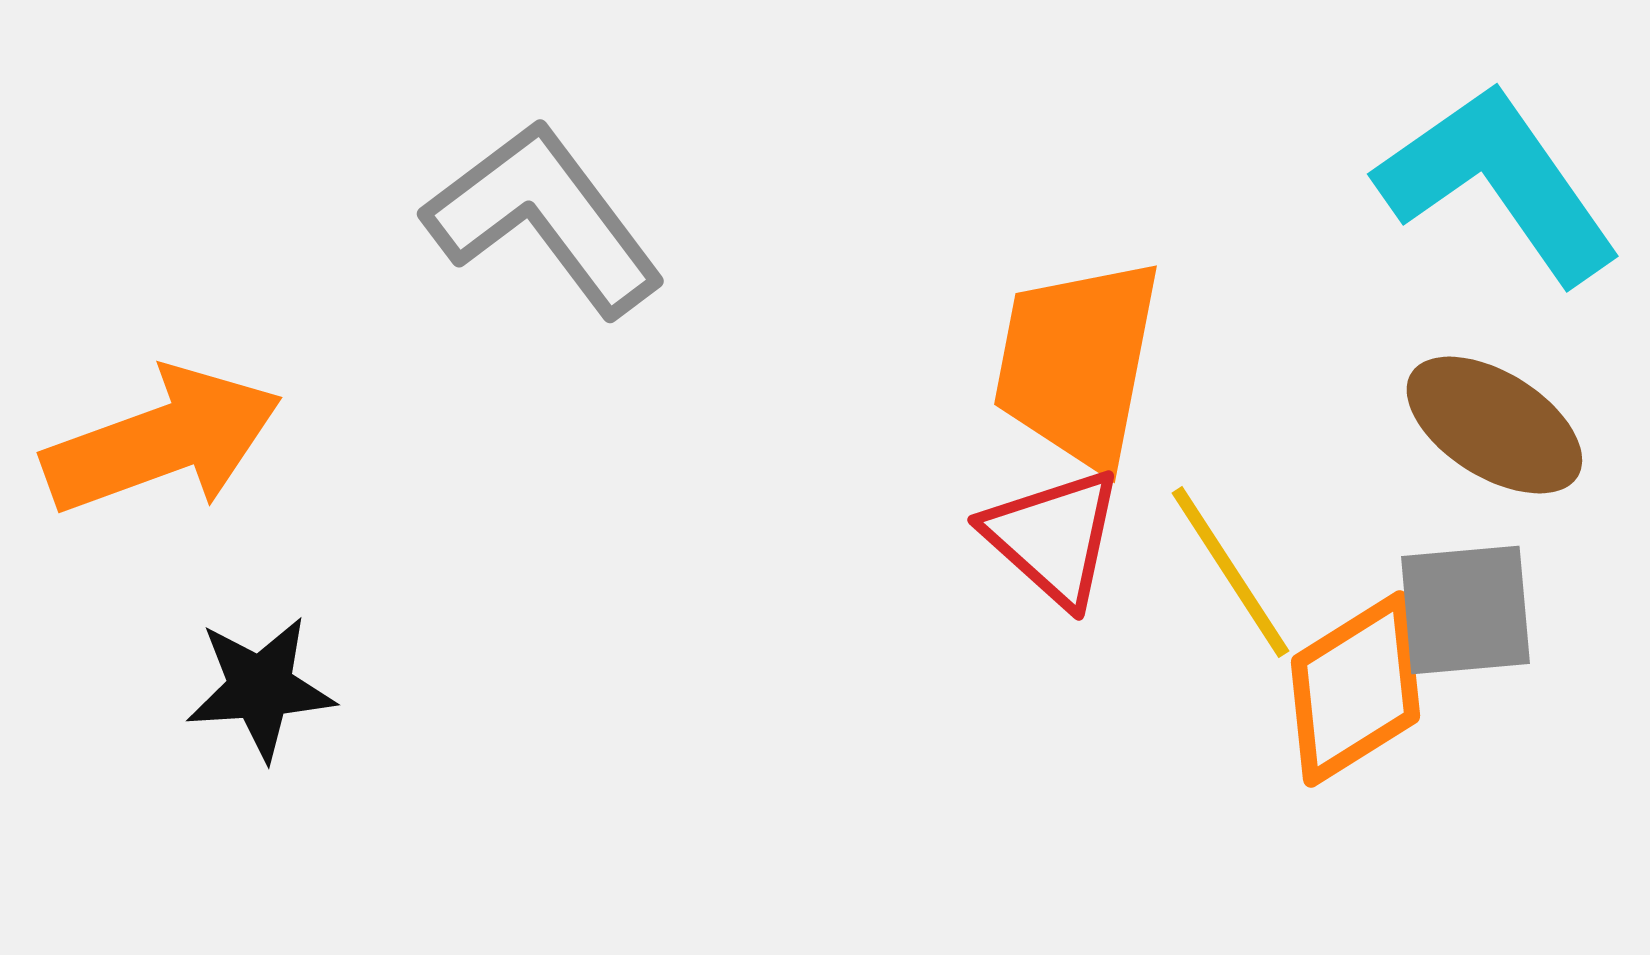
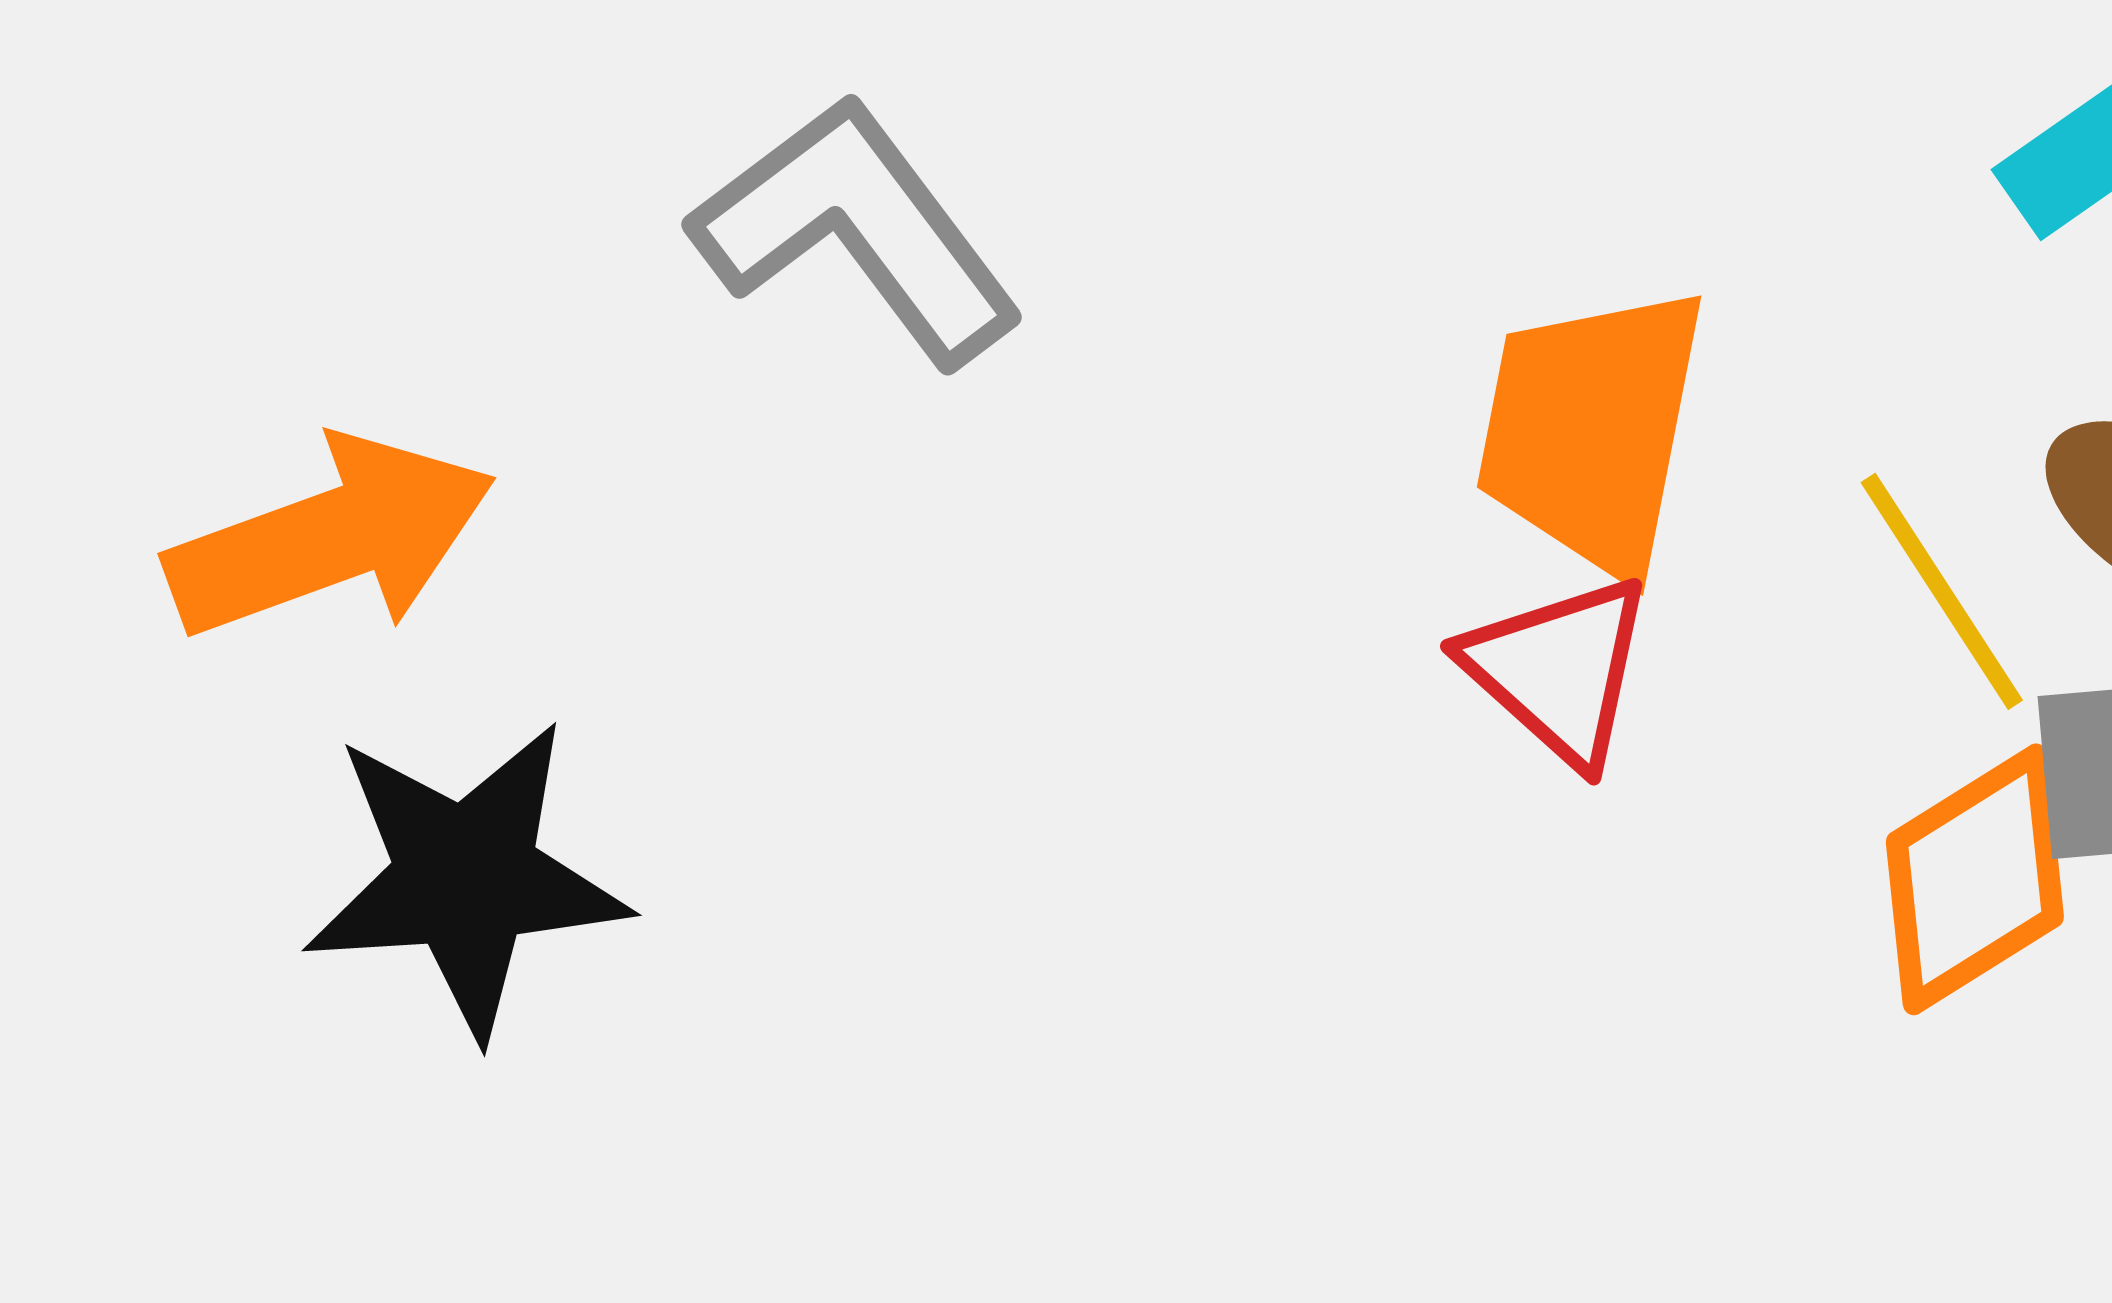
yellow line: (1230, 572) -> (1942, 591), moved
black star: (260, 688) -> (466, 878), size x1.6

